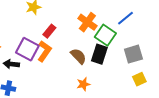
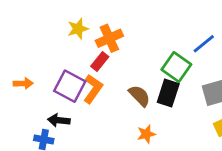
orange cross: (87, 22) -> (109, 38), moved, turned 30
black arrow: (11, 64) -> (59, 120), moved

